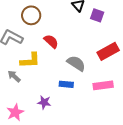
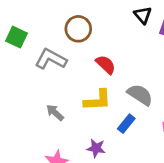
yellow L-shape: (30, 60) -> (97, 100), moved
blue rectangle: (66, 84) -> (126, 124), turned -56

